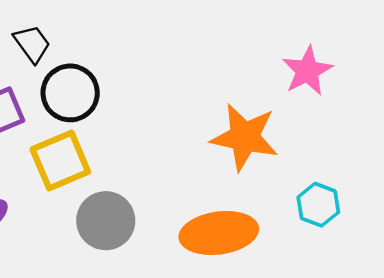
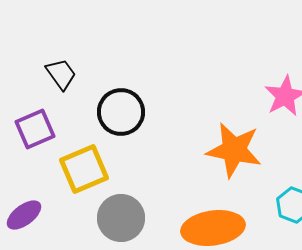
black circle: (70, 93) -> (121, 112), moved

